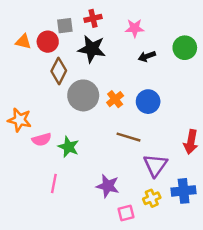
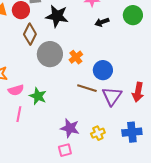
blue circle: (148, 102) -> (103, 70), moved
purple triangle: (155, 165) -> (112, 96), moved
pink line: (54, 184) -> (19, 114), moved
yellow cross: (152, 198) -> (98, 133), moved
pink square: (126, 213) -> (65, 150), moved

